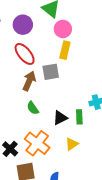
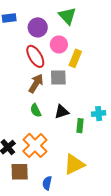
pink circle: (63, 29) -> (59, 45), moved
black triangle: (60, 118) -> (62, 112), moved
yellow triangle: (72, 144) -> (74, 164), moved, size x1.6

